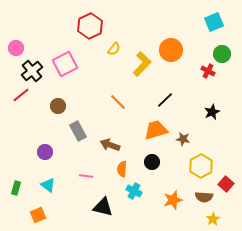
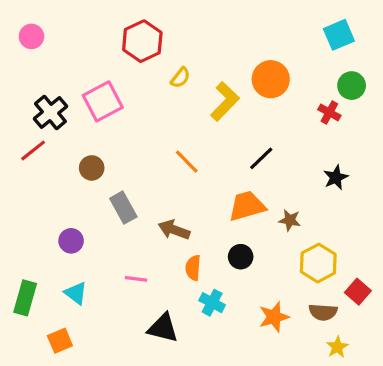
pink circle: (16, 48) -> (31, 36), moved
green rectangle: (16, 188) -> (25, 298), size x1.5

